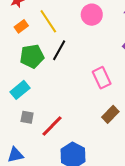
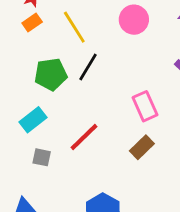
orange rectangle: (21, 26) -> (32, 22), moved
brown rectangle: (110, 114) -> (142, 147), moved
red line: (52, 126) -> (84, 137), moved

